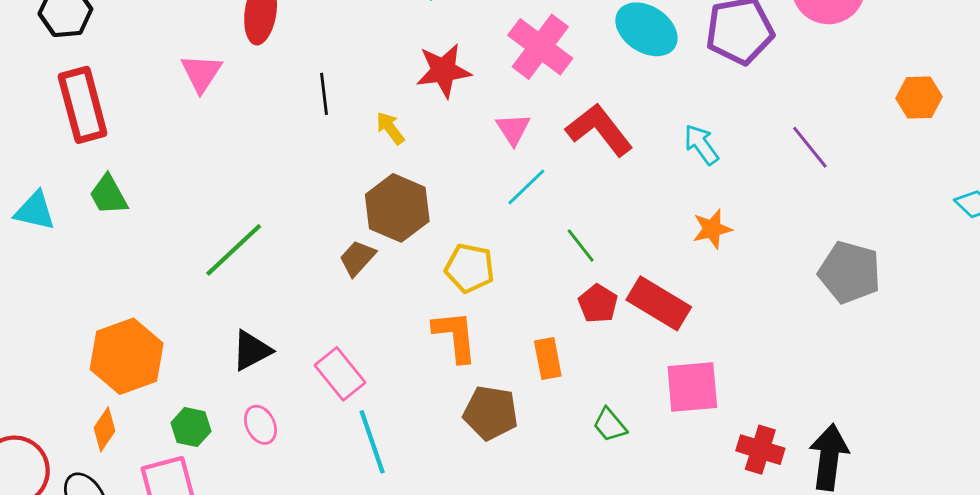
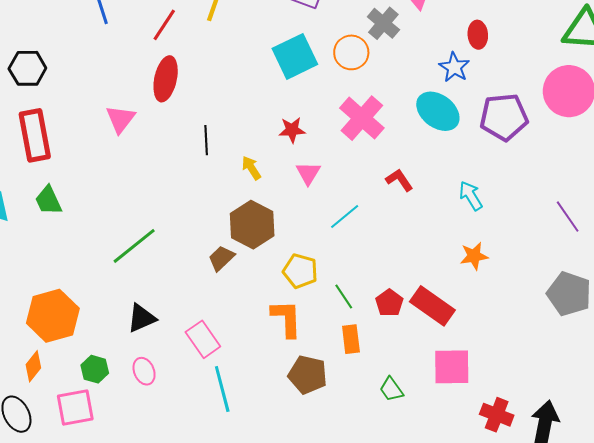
red star: (443, 71) -> (292, 130), size x0.7
pink triangle: (513, 129) -> (308, 173), moved
red L-shape: (599, 130) -> (399, 180), size x0.6
purple line: (810, 147) -> (568, 217), moved
green line: (581, 245) -> (344, 296), moved

